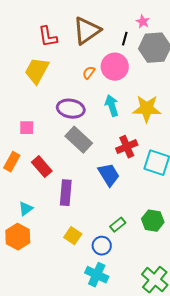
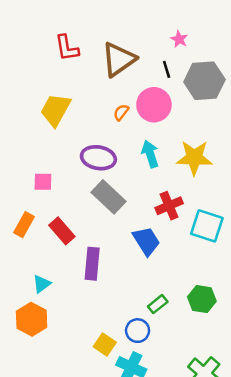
pink star: (143, 22) -> (179, 39), moved
red L-shape: (48, 37) -> (67, 48), moved
black line: (125, 39) -> (167, 69), turned -32
yellow square: (73, 236) -> (105, 344), moved

